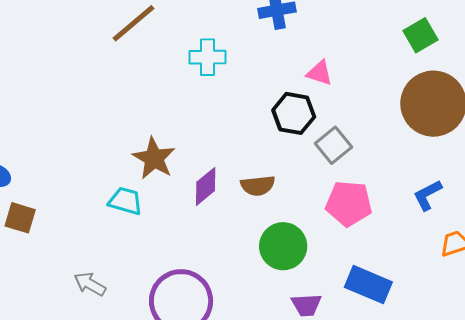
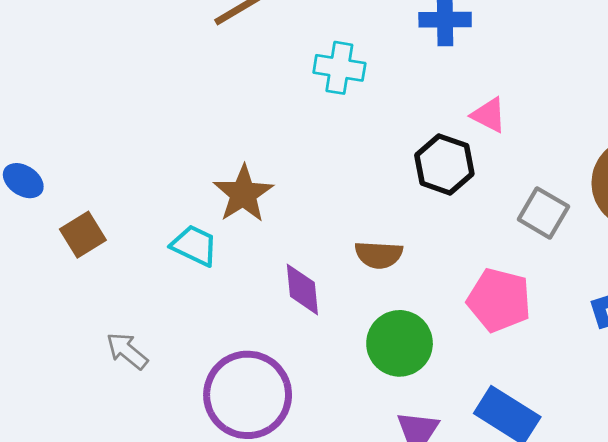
gray square: (334, 145) -> (543, 213), moved, turned -30
purple diamond: (206, 186) -> (302, 289), moved, turned -66
brown square: (20, 218) -> (83, 235), moved, turned 32

